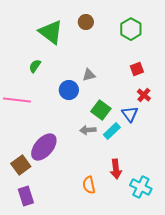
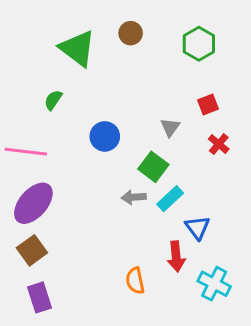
gray triangle: (89, 75) -> (170, 127), moved, turned -40
blue triangle: (130, 114) -> (197, 228), moved
purple ellipse: (44, 147) -> (33, 203), moved

